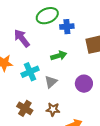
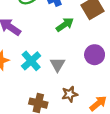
green arrow: (59, 56) -> (65, 25), moved

